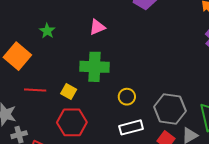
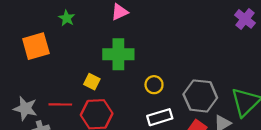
orange square: (17, 56) -> (36, 46), turned 36
red line: (35, 90) -> (60, 104), moved

